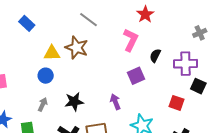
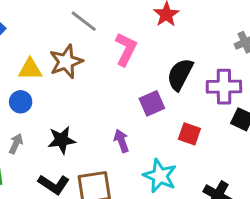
pink L-shape: (131, 40) -> (126, 49), moved
brown star: (77, 48) -> (66, 62), turned 30
black semicircle: (155, 56) -> (180, 74), size x1.6
red square: (176, 103) -> (189, 134), moved

